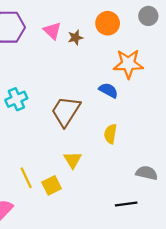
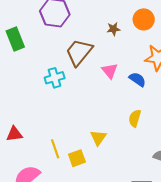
pink triangle: (52, 31) -> (110, 71), moved
brown trapezoid: (66, 111) -> (79, 52), moved

